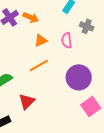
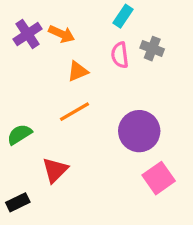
pink semicircle: (67, 40) -> (120, 55), moved

